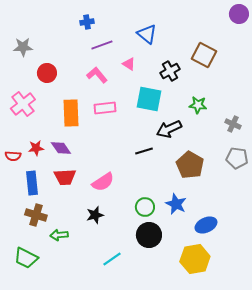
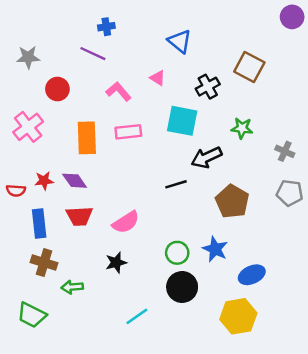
purple line: (102, 45) -> (93, 54), moved, turned 45

